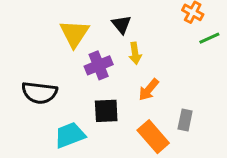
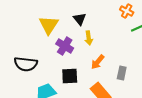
purple cross: (99, 65) -> (65, 46), turned -36
gray rectangle: (185, 120) -> (122, 73), moved

